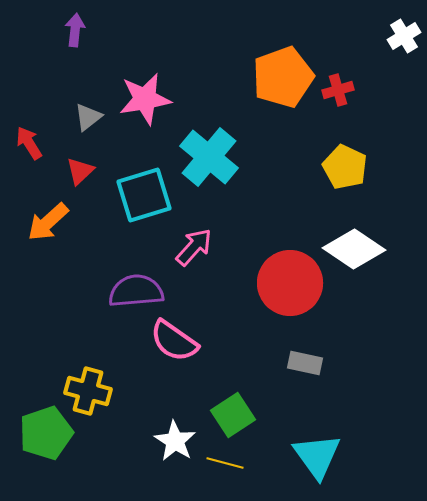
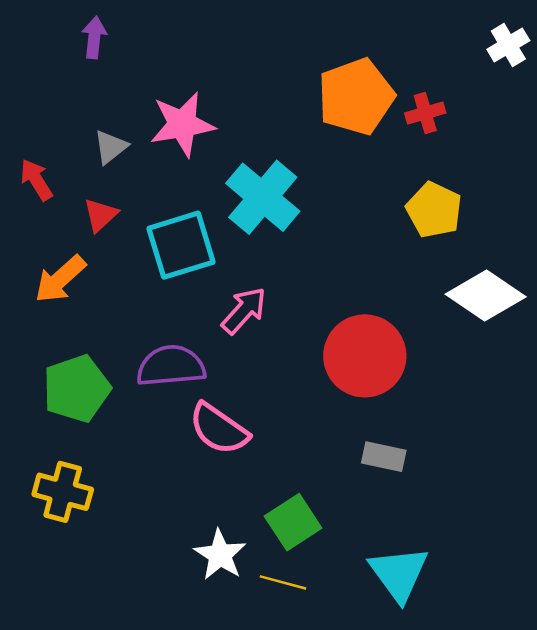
white diamond: (354, 249) -> (486, 295), moved
yellow cross: (88, 391) -> (63, 492), moved
green pentagon: (46, 433) -> (77, 389), moved

